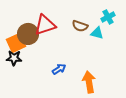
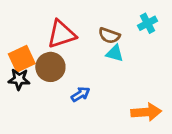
cyan triangle: (97, 33) -> (115, 53), moved
brown circle: (28, 34) -> (50, 67), moved
orange arrow: (89, 82) -> (146, 112), moved, turned 95

